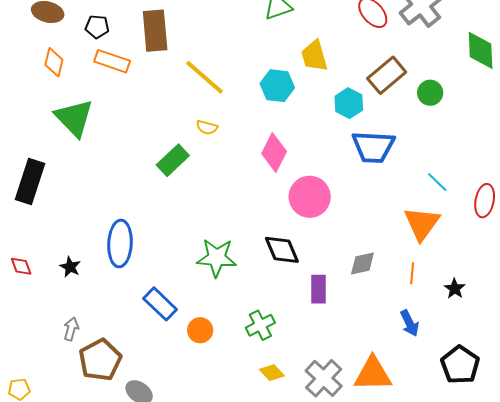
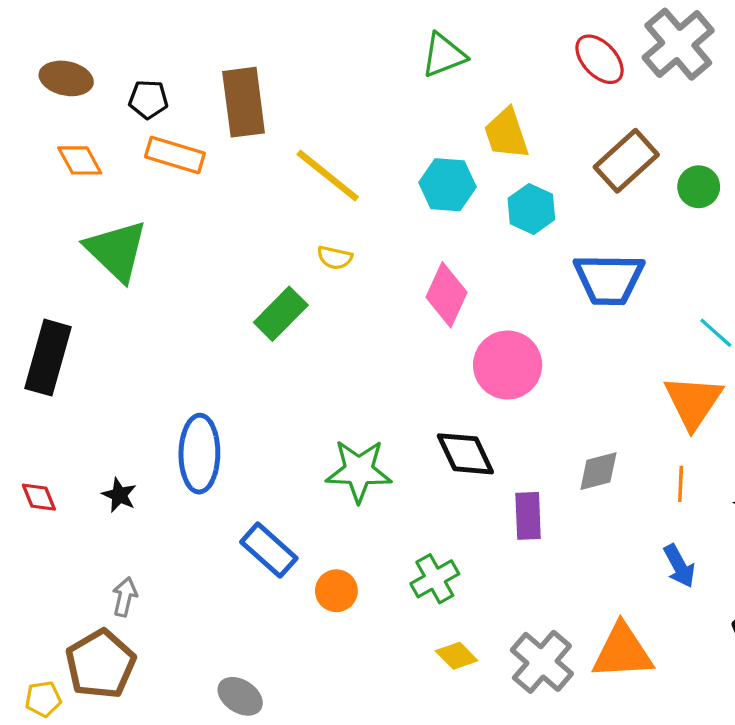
orange diamond: (54, 62) -> (80, 160), turned -40
cyan hexagon: (349, 103) -> (531, 209), moved
brown pentagon: (100, 360) -> (100, 664), moved

